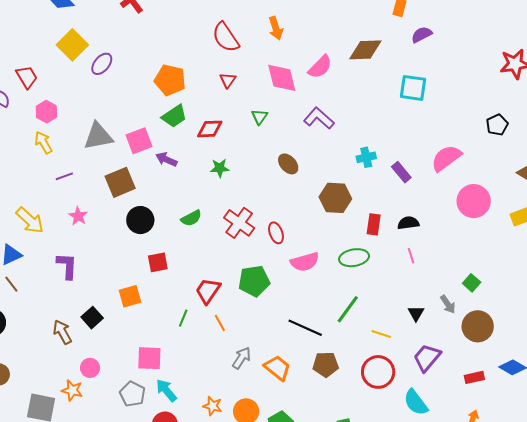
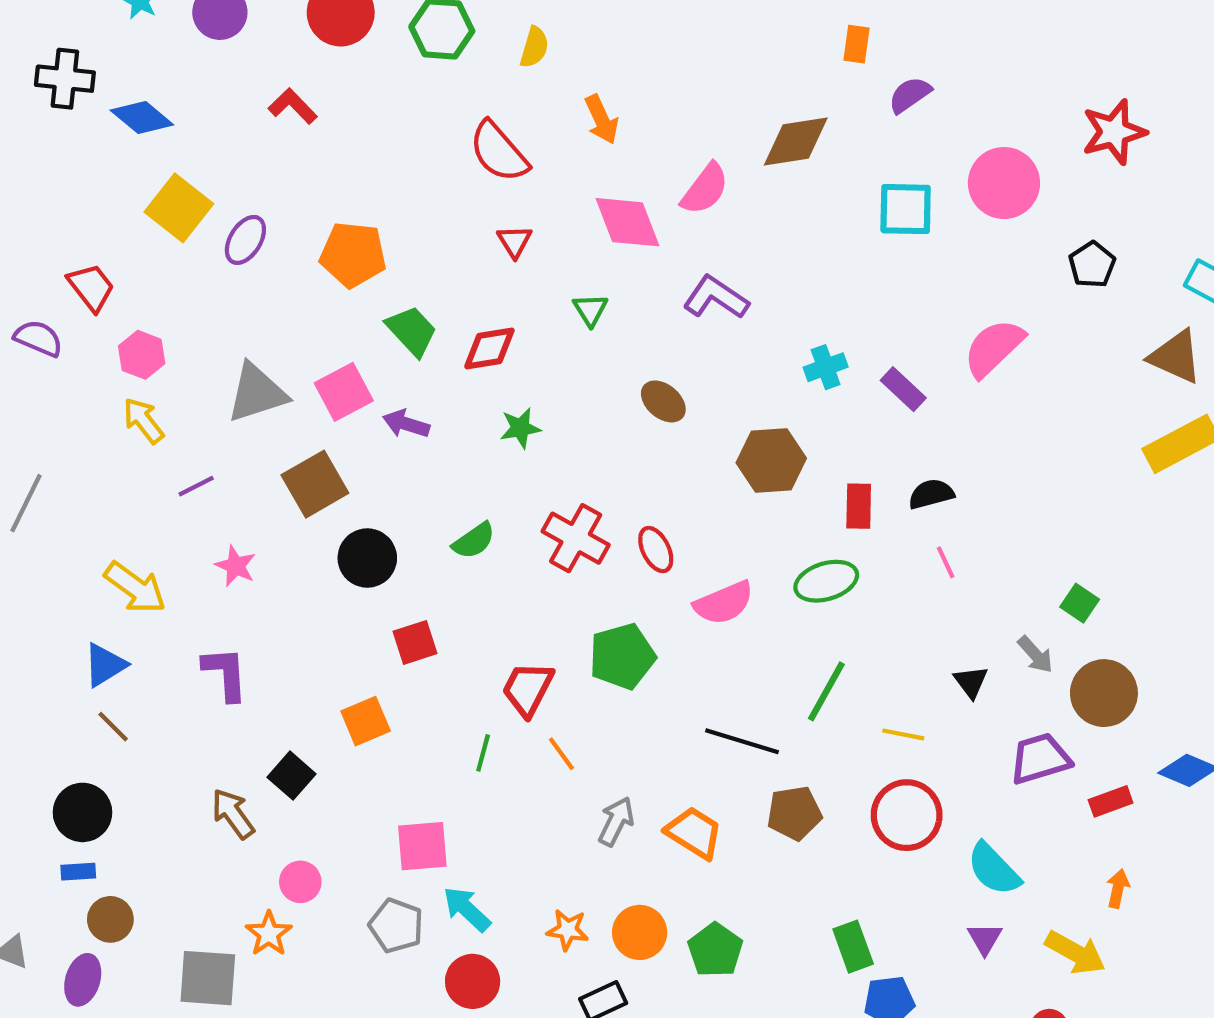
orange pentagon: (170, 80) -> (353, 254), moved
green trapezoid: (174, 116) -> (412, 331), turned -92
pink circle: (474, 201) -> (1004, 183), moved
purple trapezoid: (427, 358) -> (1040, 759), moved, turned 40
orange star: (72, 390) -> (269, 934), turned 30

